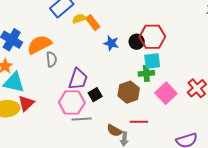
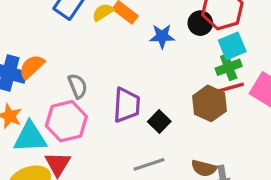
orange semicircle: (39, 45) -> (32, 67), moved, size x0.7
pink hexagon: (72, 102) -> (66, 121), moved
red line: (139, 122) -> (230, 88), moved

